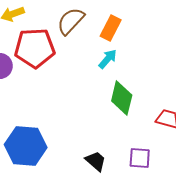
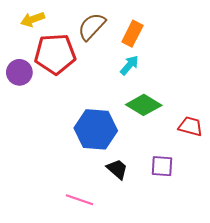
green diamond: (122, 98) -> (144, 105), turned -72
blue hexagon: (26, 146) -> (96, 129), moved

